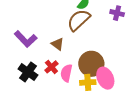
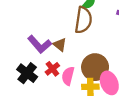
brown semicircle: (79, 20) -> (83, 20), turned 140
purple L-shape: (26, 39) -> (40, 44), moved

